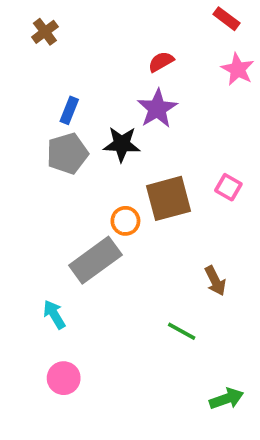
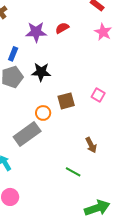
purple star: (157, 109) -> (36, 32), moved, turned 30
brown square: (168, 198) -> (66, 101), size x0.7
green arrow: (226, 399) -> (97, 208), size x1.4

